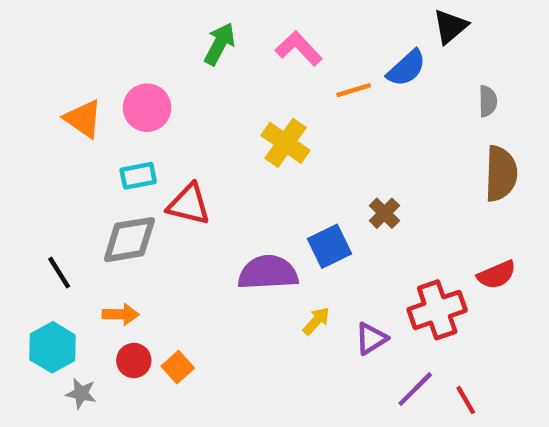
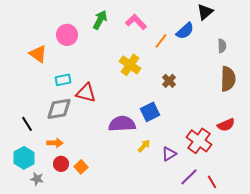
orange line: (354, 90) -> (161, 41), turned -35
pink circle: (147, 108) -> (67, 35), moved
brown cross: (384, 213) -> (169, 81), moved
red cross: (437, 310) -> (199, 141), turned -35

